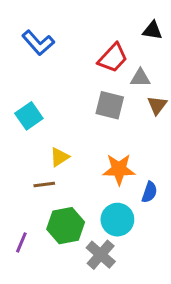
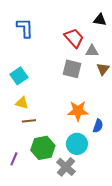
blue L-shape: (38, 43) -> (25, 28), turned -140
red trapezoid: (113, 58) -> (74, 38), turned -85
yellow triangle: (59, 157) -> (22, 103), moved, turned 48

